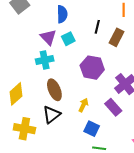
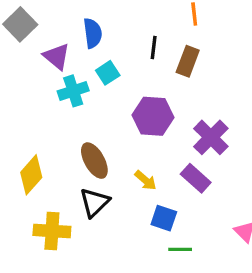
purple triangle: (48, 37) -> (57, 56), moved
cyan cross: (45, 60) -> (73, 91), moved
yellow arrow: (83, 105) -> (145, 180), turned 112

